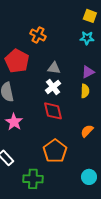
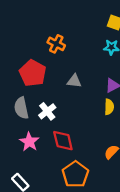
white cross: (53, 87) -> (47, 111), moved
red diamond: (53, 111) -> (63, 141), moved

